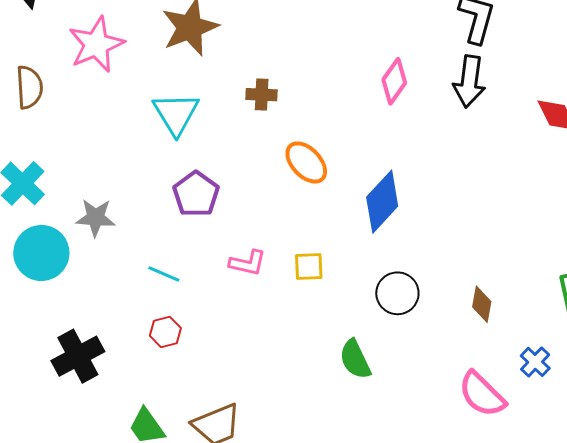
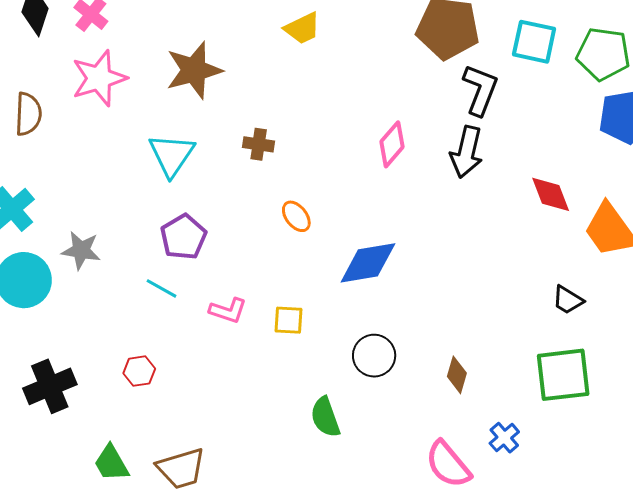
orange ellipse: (306, 162) -> (296, 216), size x0.7
blue diamond: (382, 202) -> (368, 263), turned 32
cyan line: (164, 274) -> (161, 288), moved

